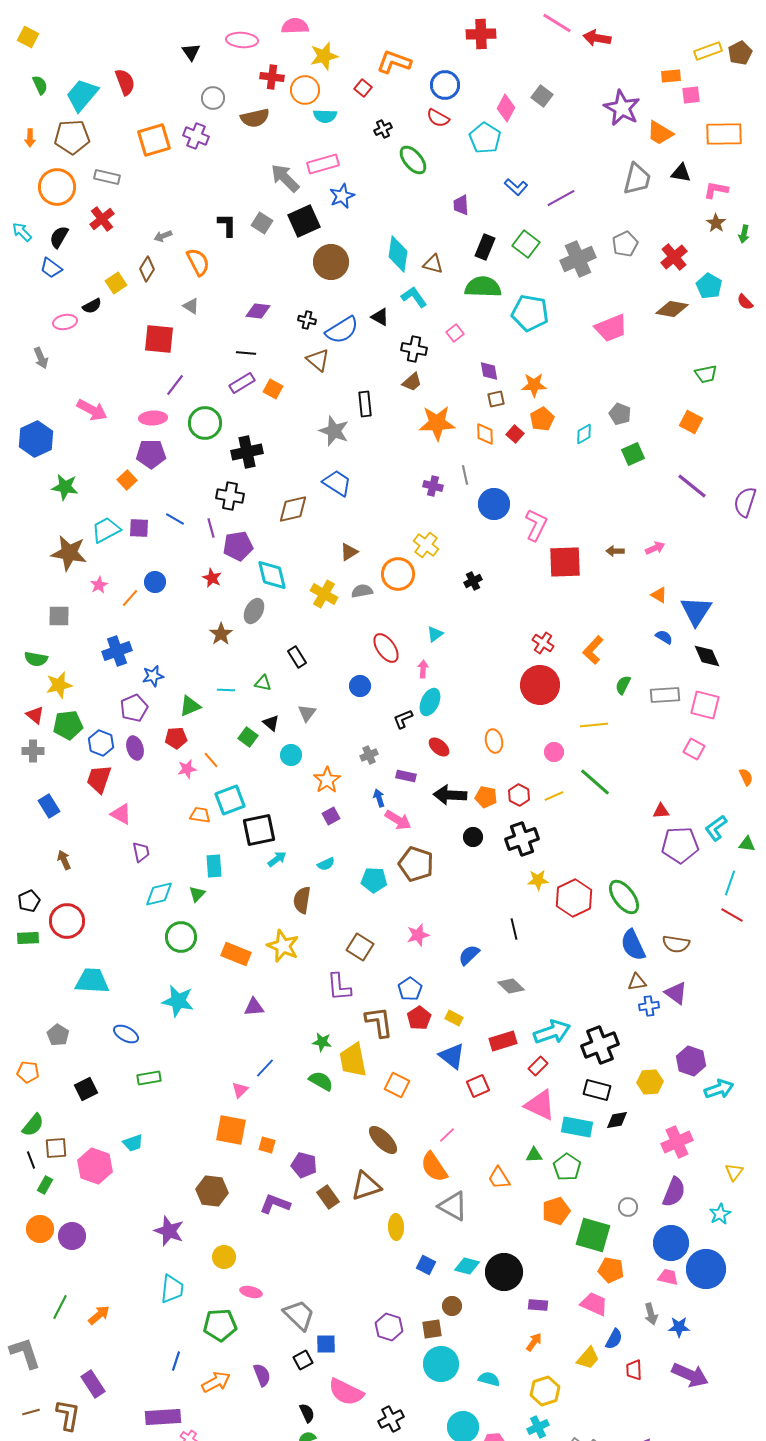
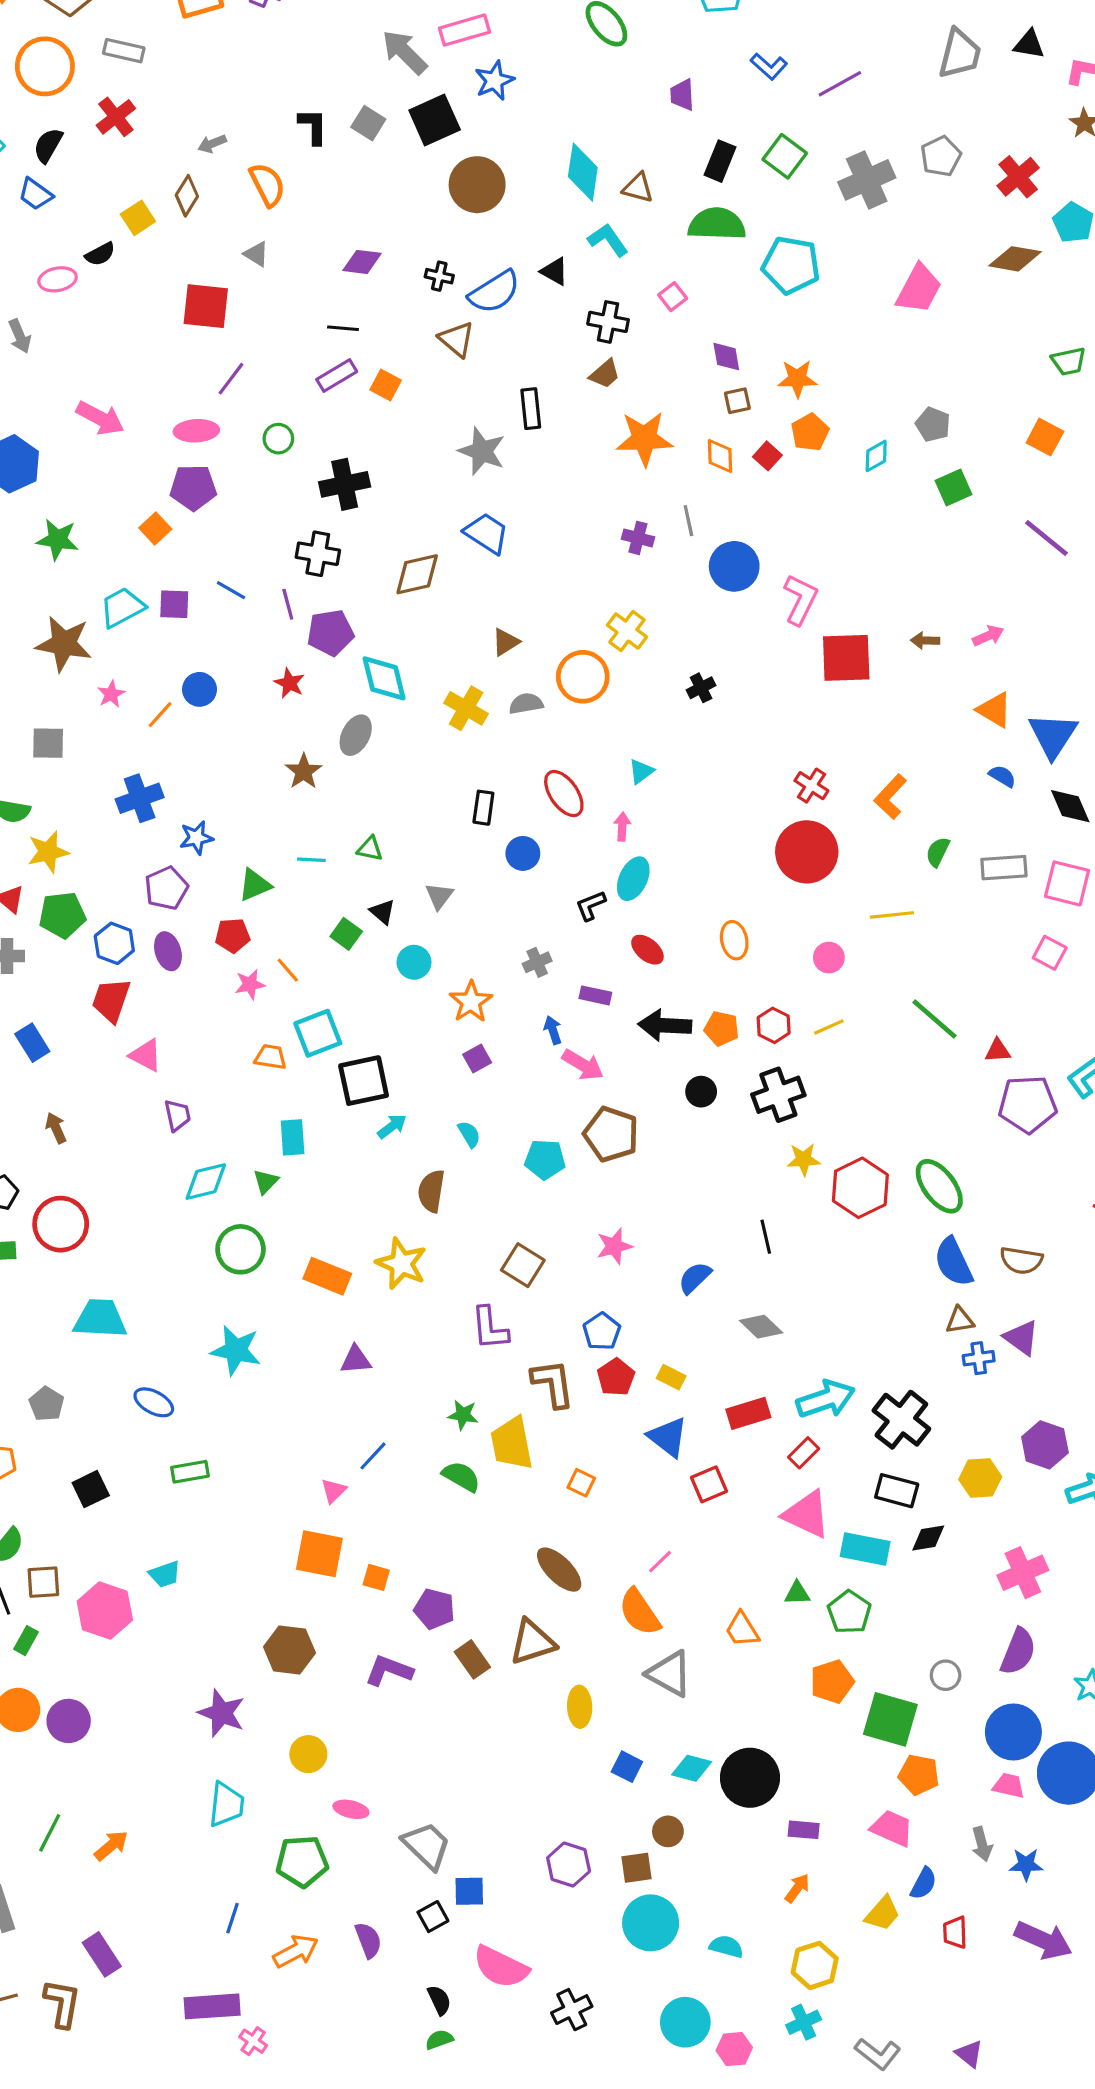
pink trapezoid: (611, 328) -> (919, 289), turned -40
green circle: (205, 423) -> (278, 439), size x0.6
orange triangle: (659, 595) -> (994, 710), size x1.4
black rectangle: (297, 657) -> (483, 808), moved, turned 40
green line: (595, 782) -> (935, 1019), moved
cyan semicircle: (326, 864) -> (469, 1134), turned -96
black cross: (600, 1045) -> (901, 1420), turned -30
orange square: (397, 1085) -> (581, 1483), size x0.7

